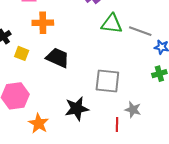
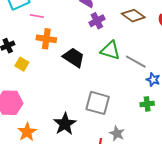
black trapezoid: (58, 58) -> (74, 57), moved
black star: (77, 109) -> (65, 124), turned -30

